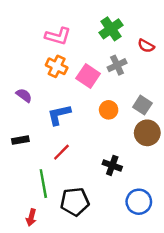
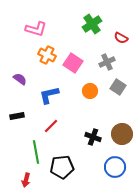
pink L-shape: (58, 36) -> (36, 29), moved
gray cross: (117, 65) -> (107, 62), moved
brown circle: (147, 133) -> (122, 134), moved

